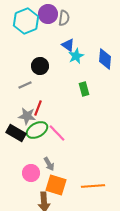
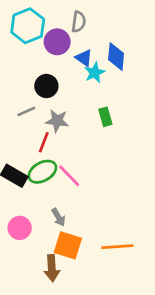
purple circle: (48, 14) -> (57, 42), moved
blue diamond: (105, 59) -> (116, 57), moved
gray star: (27, 116) -> (57, 121), moved
pink circle: (31, 173) -> (20, 228), moved

